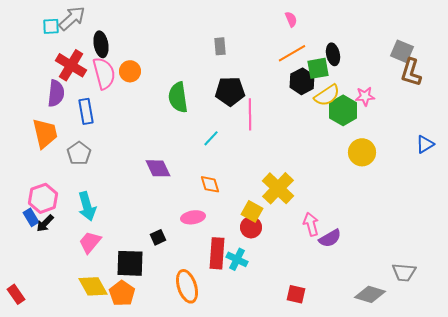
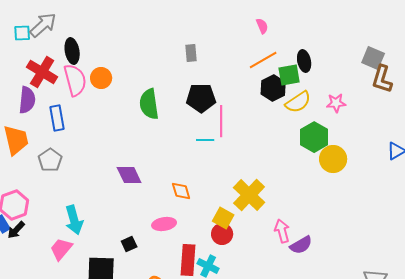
green hexagon: (343, 110) -> (314, 137), moved
cyan line: (211, 138) -> (205, 140), moved, turned 48
cyan arrow: (87, 206) -> (74, 220), moved

